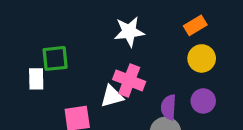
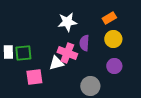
green square: (55, 58) -> (23, 53), moved
purple semicircle: (169, 107) -> (84, 43), moved

